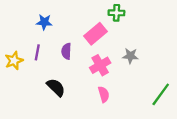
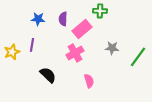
purple semicircle: (66, 51) -> (63, 19), moved
pink cross: (100, 65) -> (75, 53), moved
green line: (161, 94) -> (138, 57), moved

